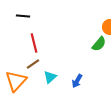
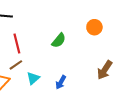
green semicircle: (99, 44) -> (59, 40), moved

